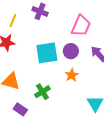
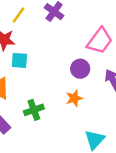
cyan square: (47, 53) -> (19, 60), moved, size x0.6

